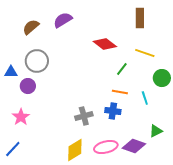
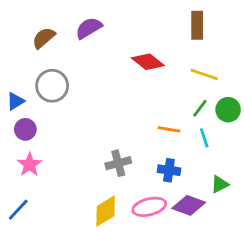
green line: (122, 69) -> (200, 108), moved
blue triangle: (11, 72) -> (15, 101), turned -32
purple circle: (28, 86) -> (25, 129), moved
blue cross: (113, 111) -> (169, 170), moved

